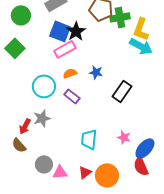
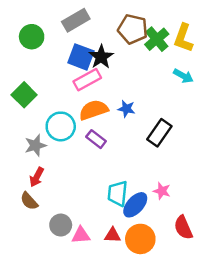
green cross: (120, 17) -> (157, 39), turned -30
yellow L-shape: (141, 29) -> (183, 38), moved
cyan arrow: (141, 46) -> (183, 76), size x0.7
green square: (15, 48) -> (24, 95), moved
orange semicircle: (70, 73) -> (94, 110), size x1.6
gray star: (42, 118) -> (35, 145), moved
blue ellipse: (145, 148) -> (135, 205), moved
red triangle: (85, 172) -> (113, 235), turned 40

